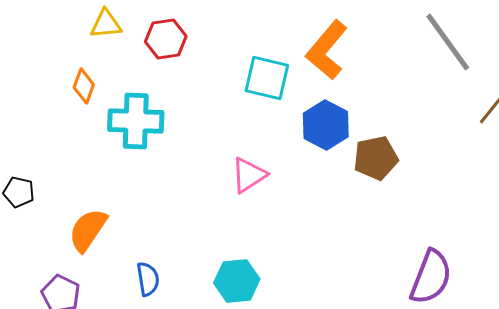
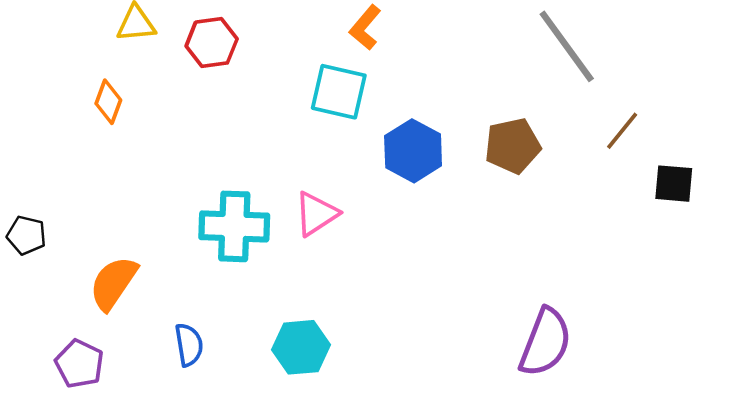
orange L-shape: (327, 50) -> (365, 27), moved, size x0.6
cyan cross: (136, 121) -> (234, 226), moved
brown pentagon: (376, 158) -> (513, 146), moved

